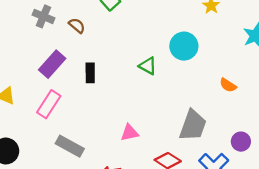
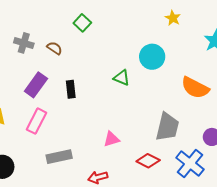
orange semicircle: (228, 85) -> (195, 88), size x1.8
gray rectangle: (70, 146) -> (59, 157), turned -35

